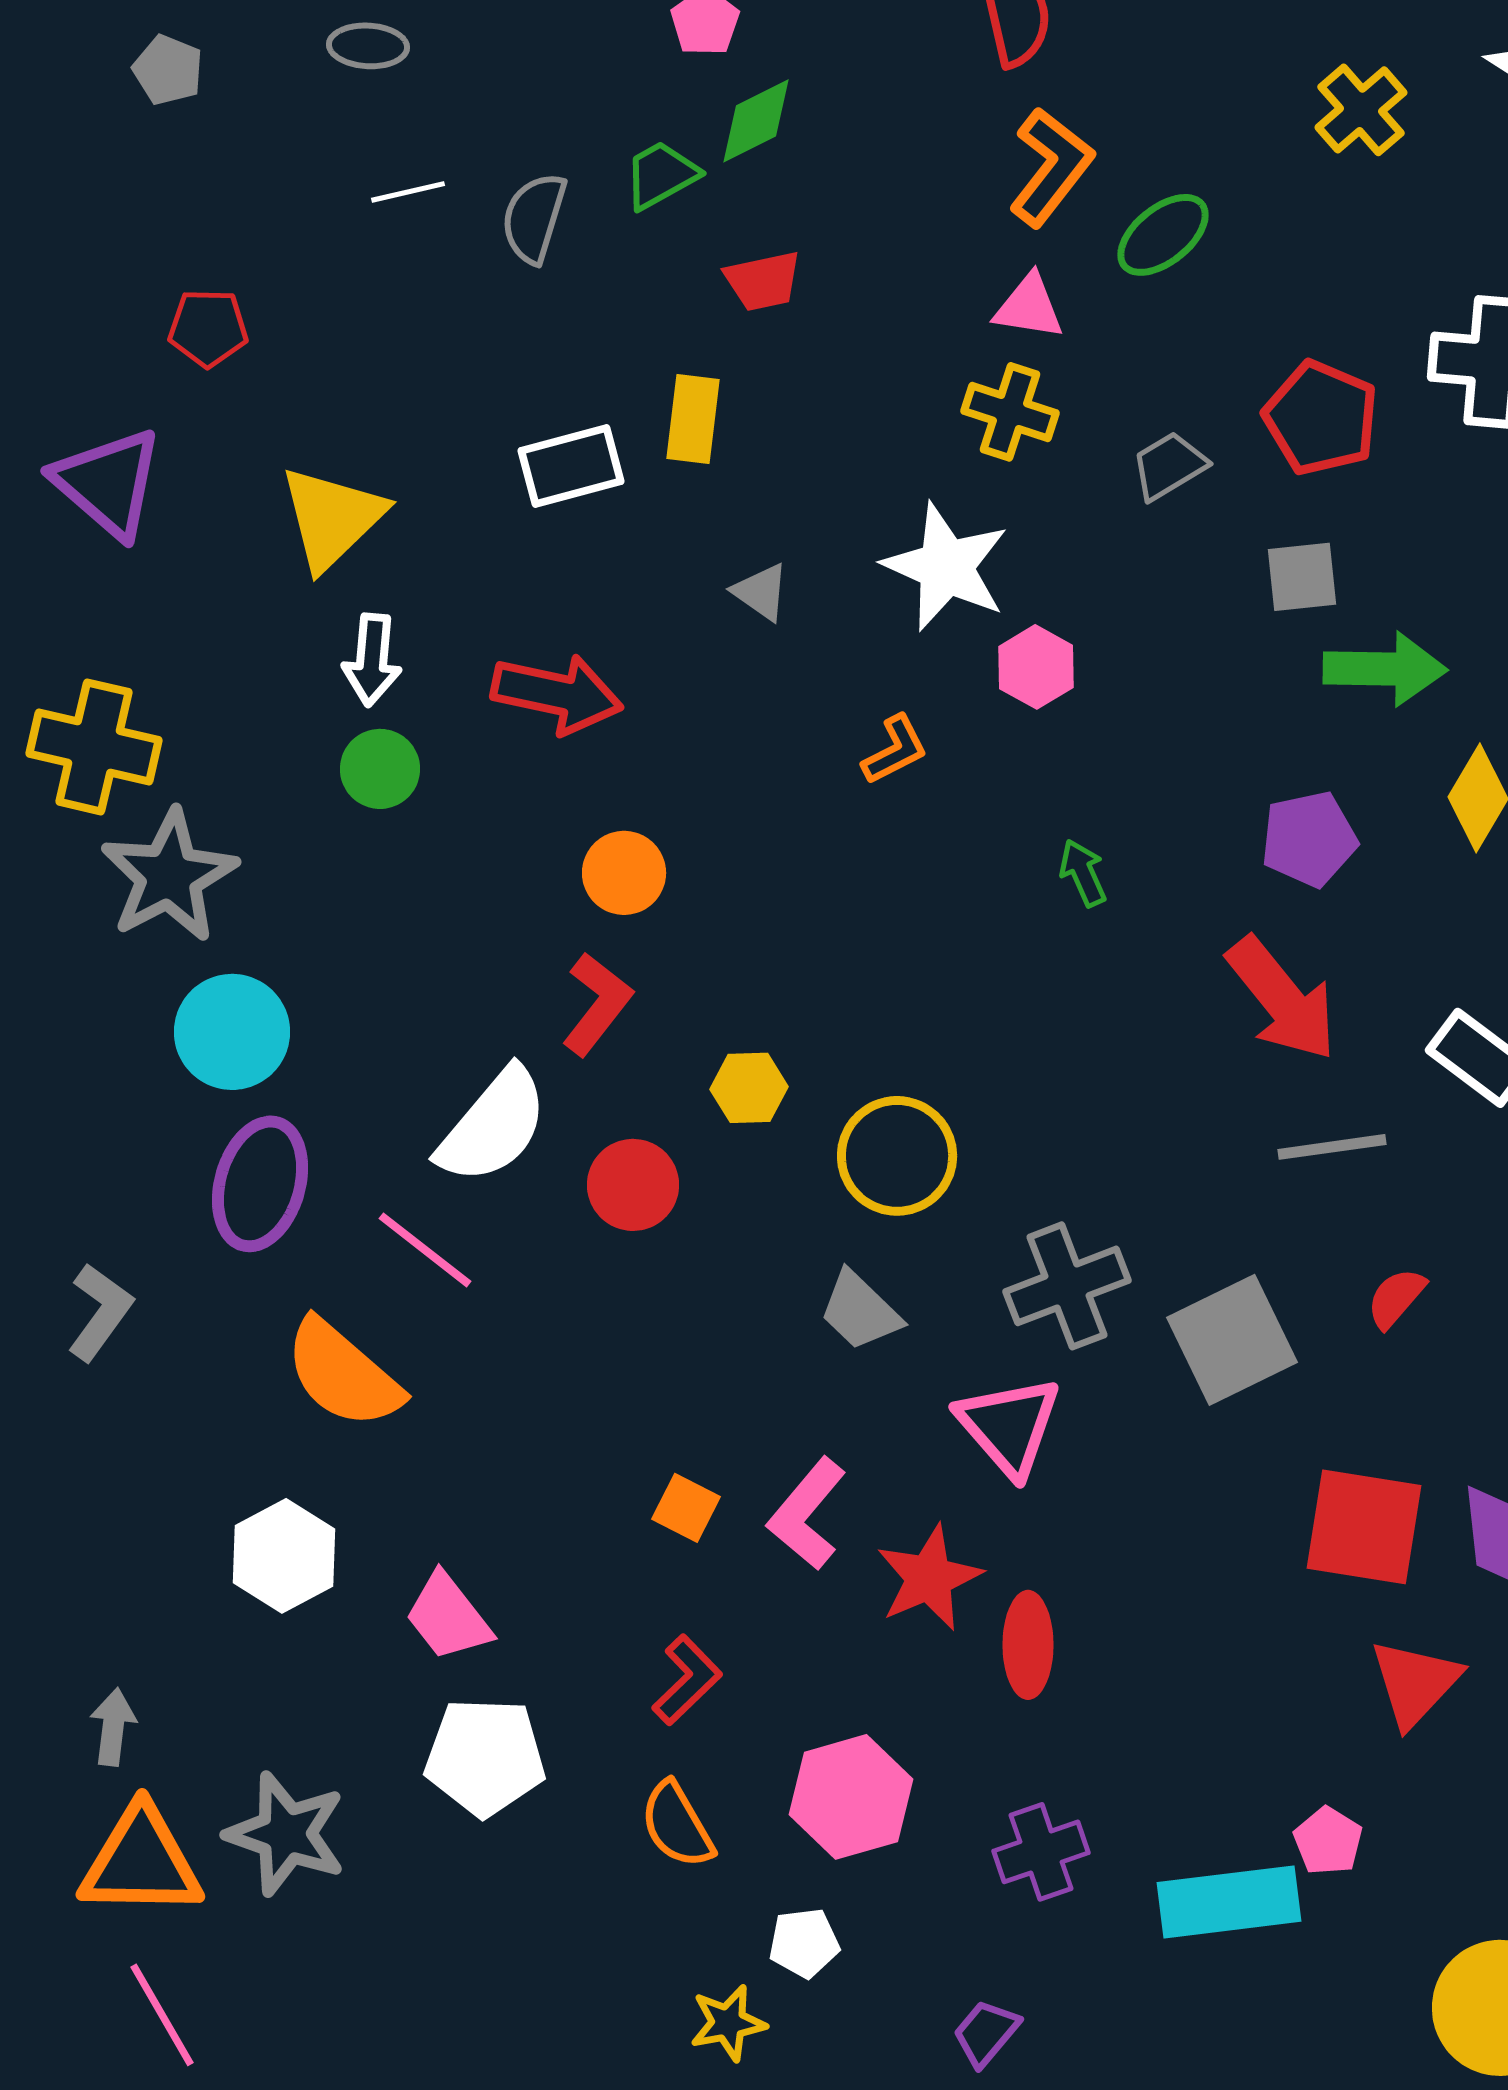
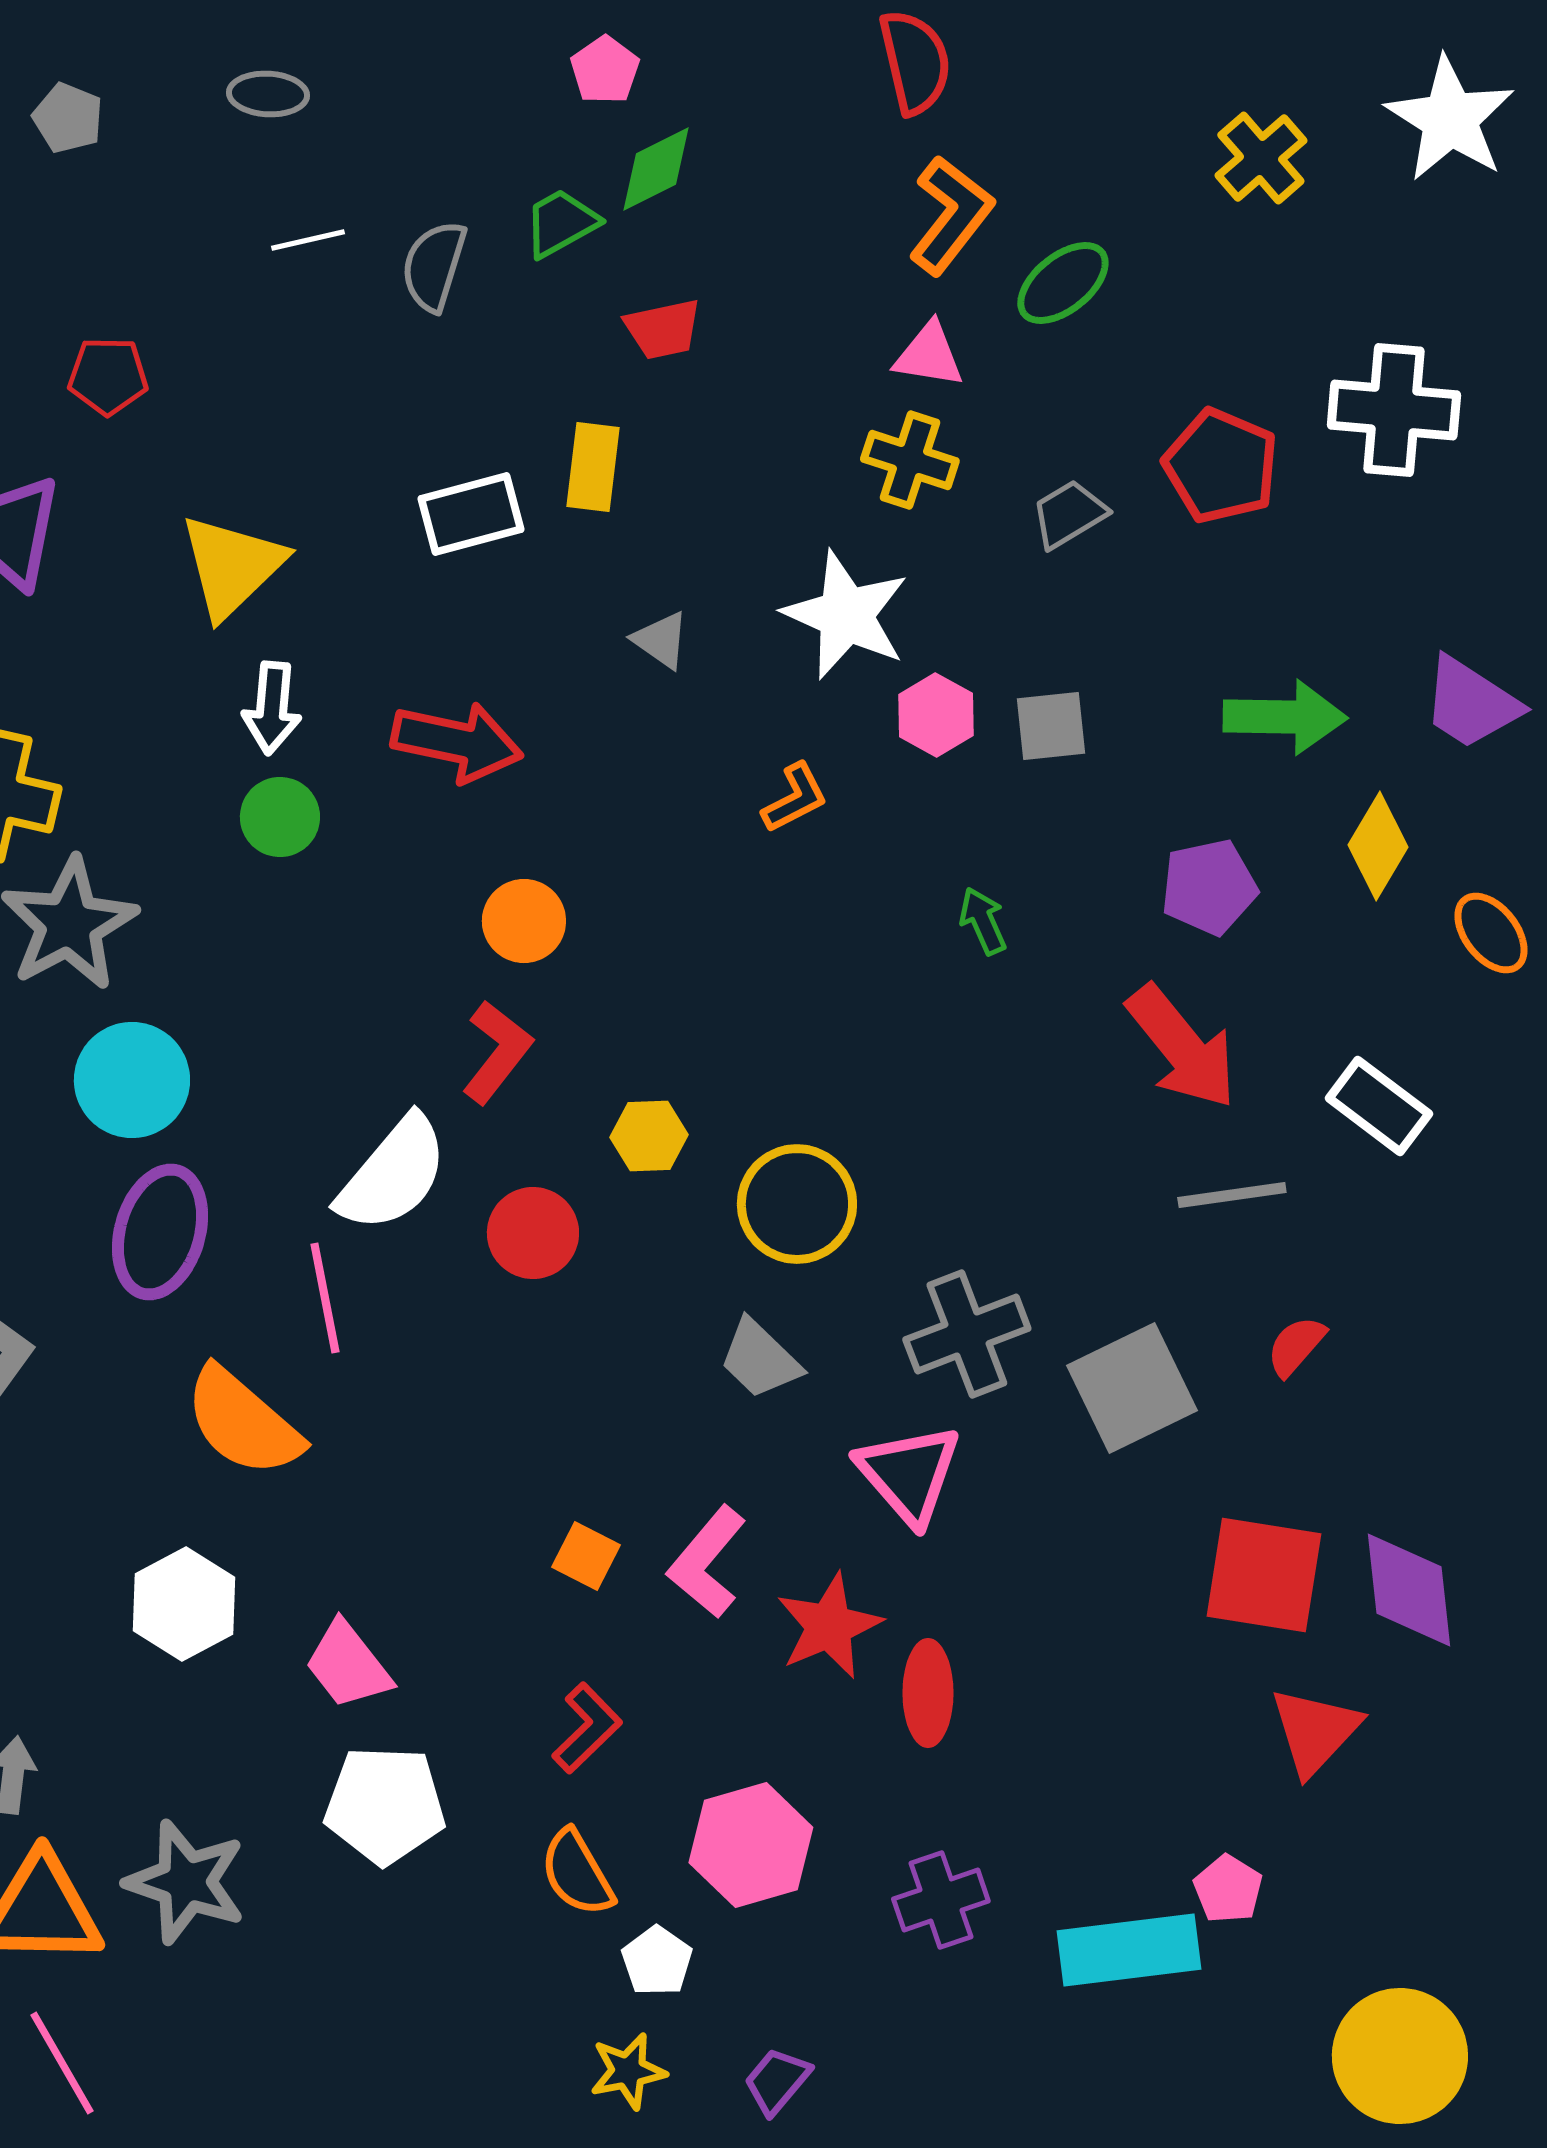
gray square: (1302, 577) -> (1051, 726), moved
pink line: (425, 1250) -> (325, 1298), turned 41
white pentagon: (804, 1943) -> (657, 1961), moved, turned -30
purple trapezoid: (986, 2033) -> (777, 2081), moved

